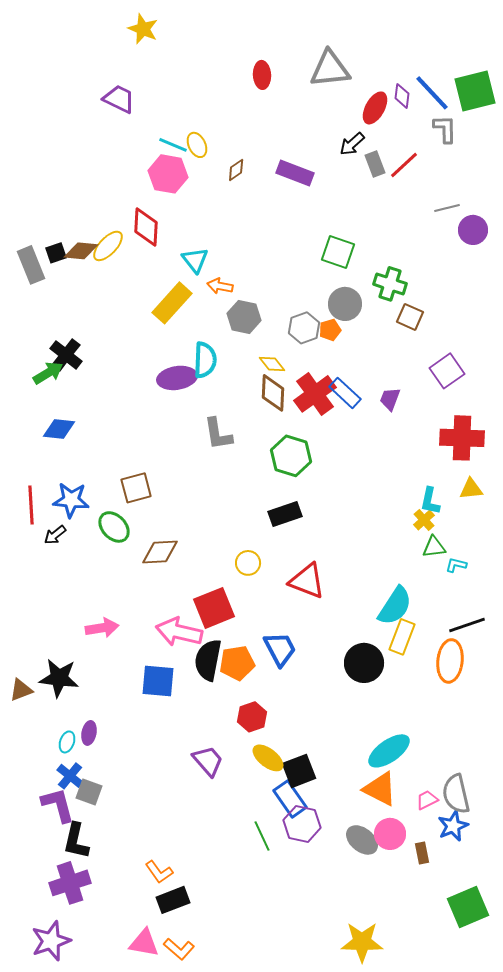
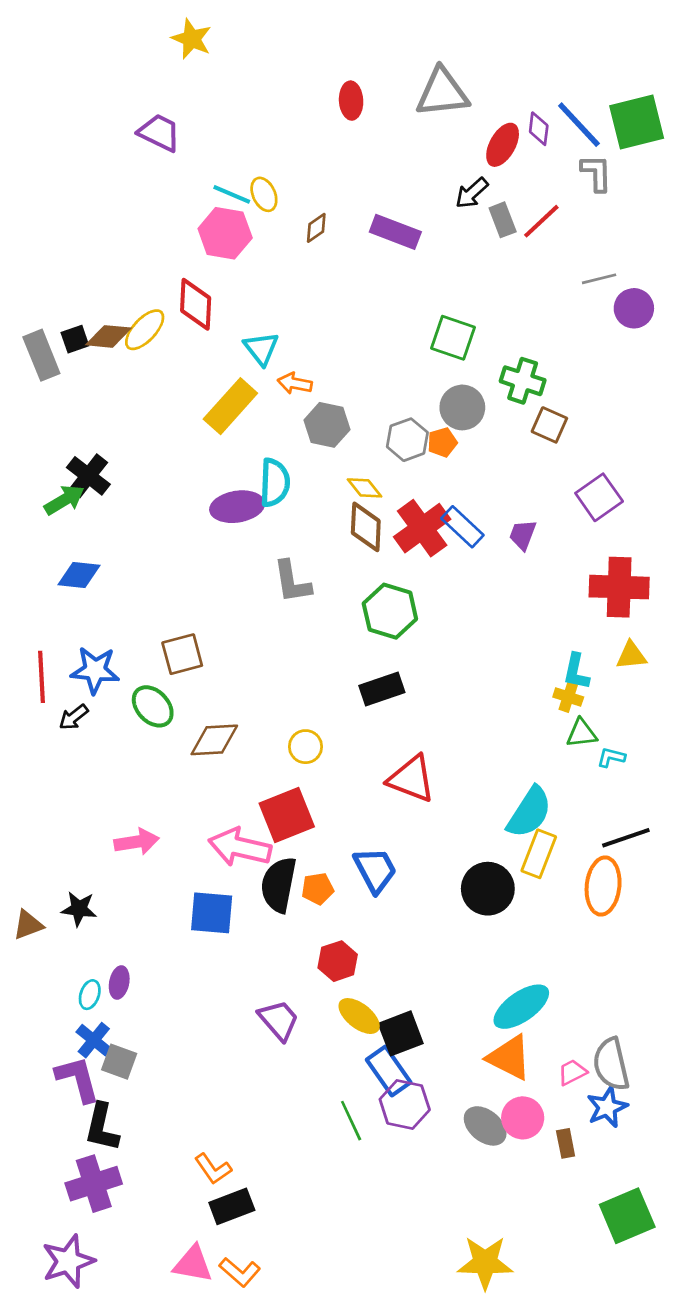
yellow cross: (424, 520) -> (568, 697), turned -30
yellow circle: (248, 563) -> (306, 747), moved
orange pentagon: (237, 663) -> (318, 889), size x0.7
black star: (59, 678) -> (79, 909), size x0.7

